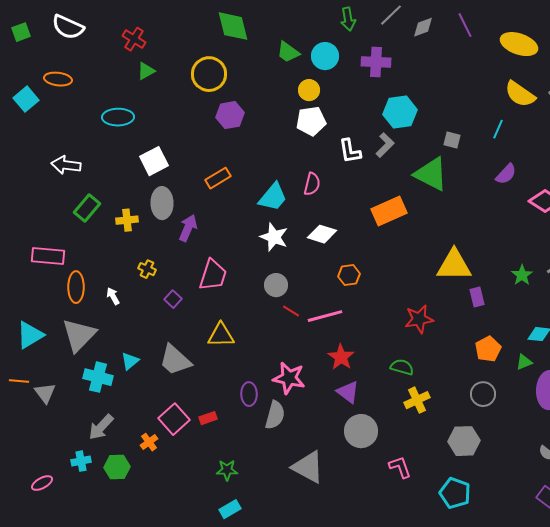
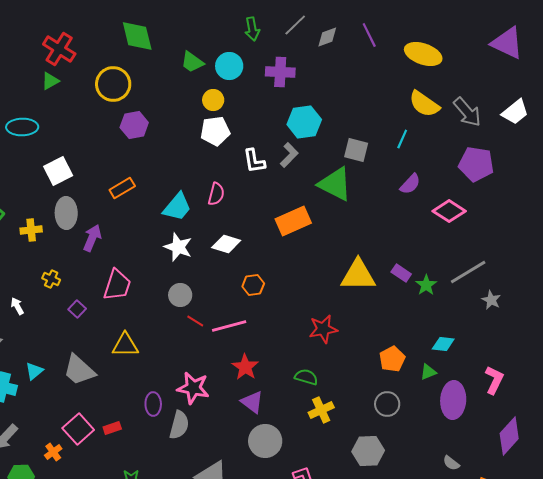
red cross: (134, 39) -> (59, 49), moved, size x1.4
gray square: (452, 140) -> (356, 150), size x1.4
purple rectangle: (477, 297) -> (401, 273), moved, turned -42

